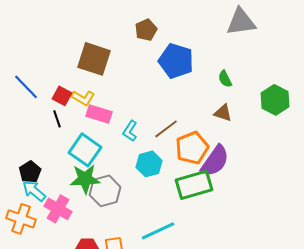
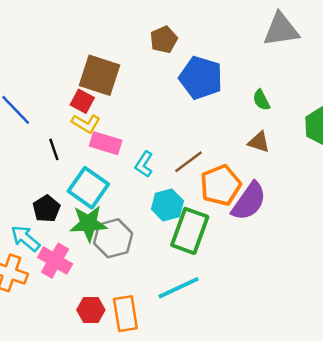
red square: (62, 96) -> (82, 101), moved
black pentagon: (30, 172) -> (46, 209), moved
green rectangle: (194, 185) -> (190, 231), moved, turned -54

